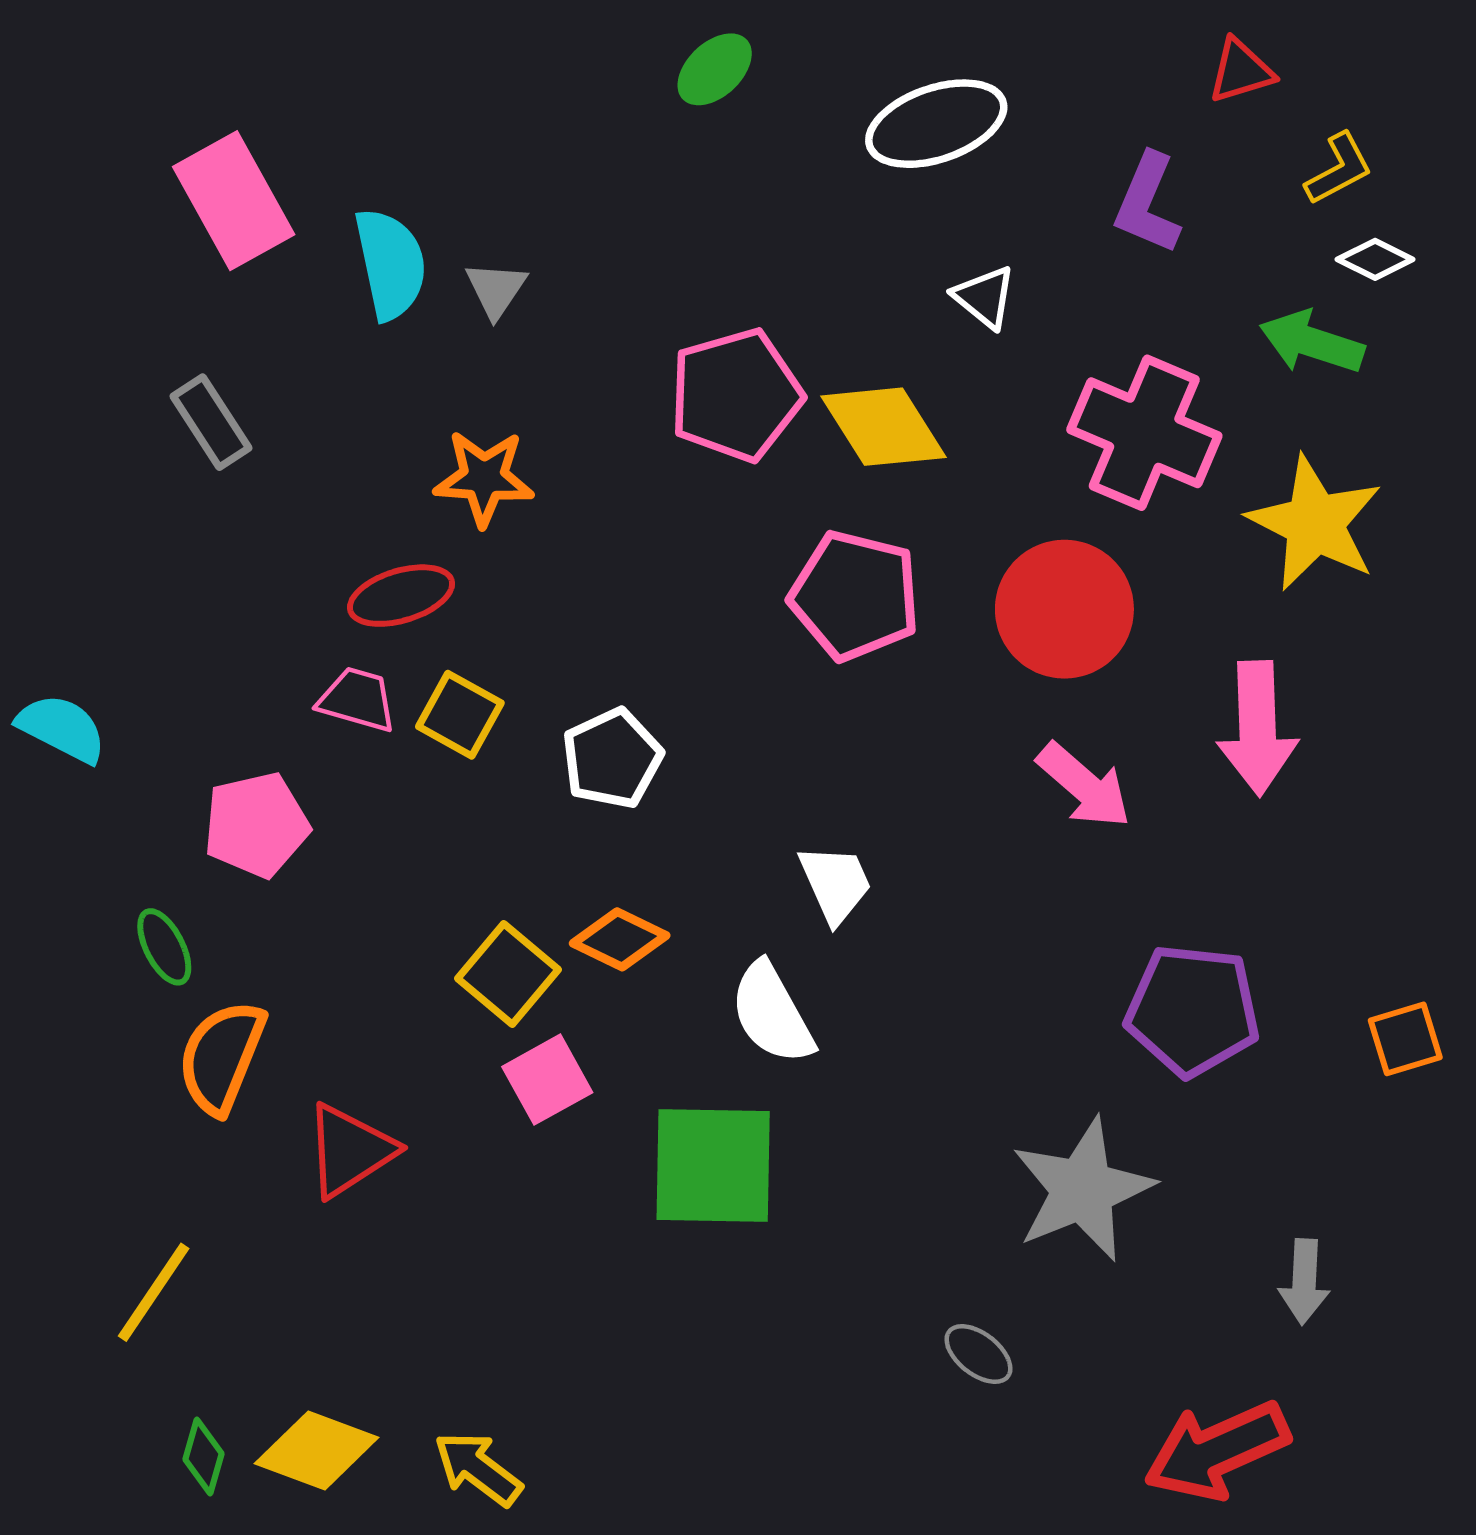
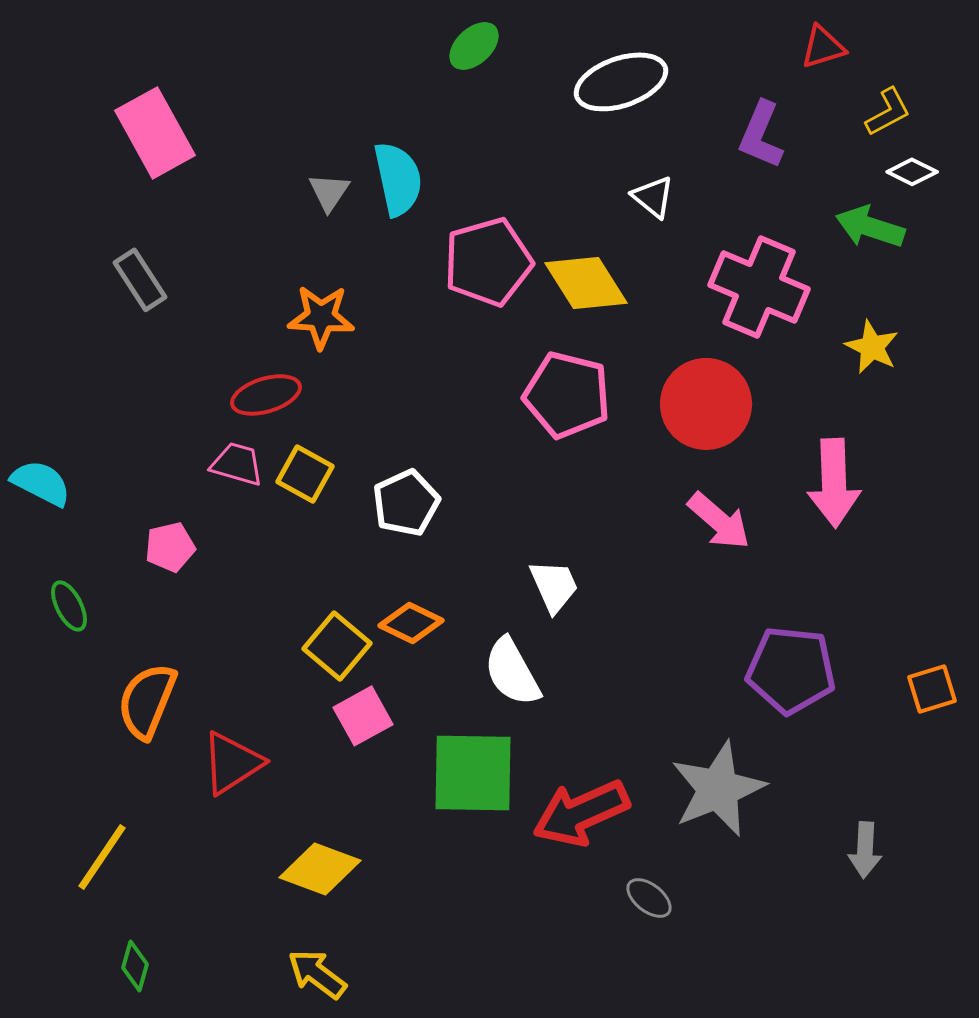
cyan semicircle: (390, 264) -> (398, 179), moved
yellow star: (1315, 523) -> (872, 347), size x0.6
pink pentagon: (256, 825) -> (170, 547), size x0.7
green ellipse: (164, 947) -> (69, 606), moved
yellow diamond: (317, 1451) -> (320, 869), moved
red arrow: (1217, 1451) -> (581, 813), moved

